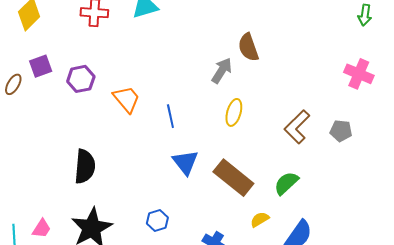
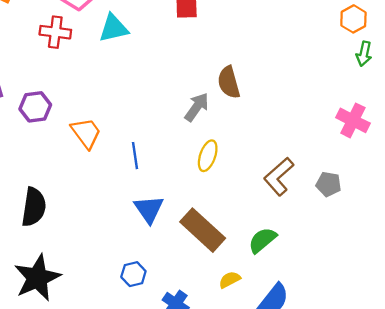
blue hexagon: (157, 220) -> (133, 274), moved

